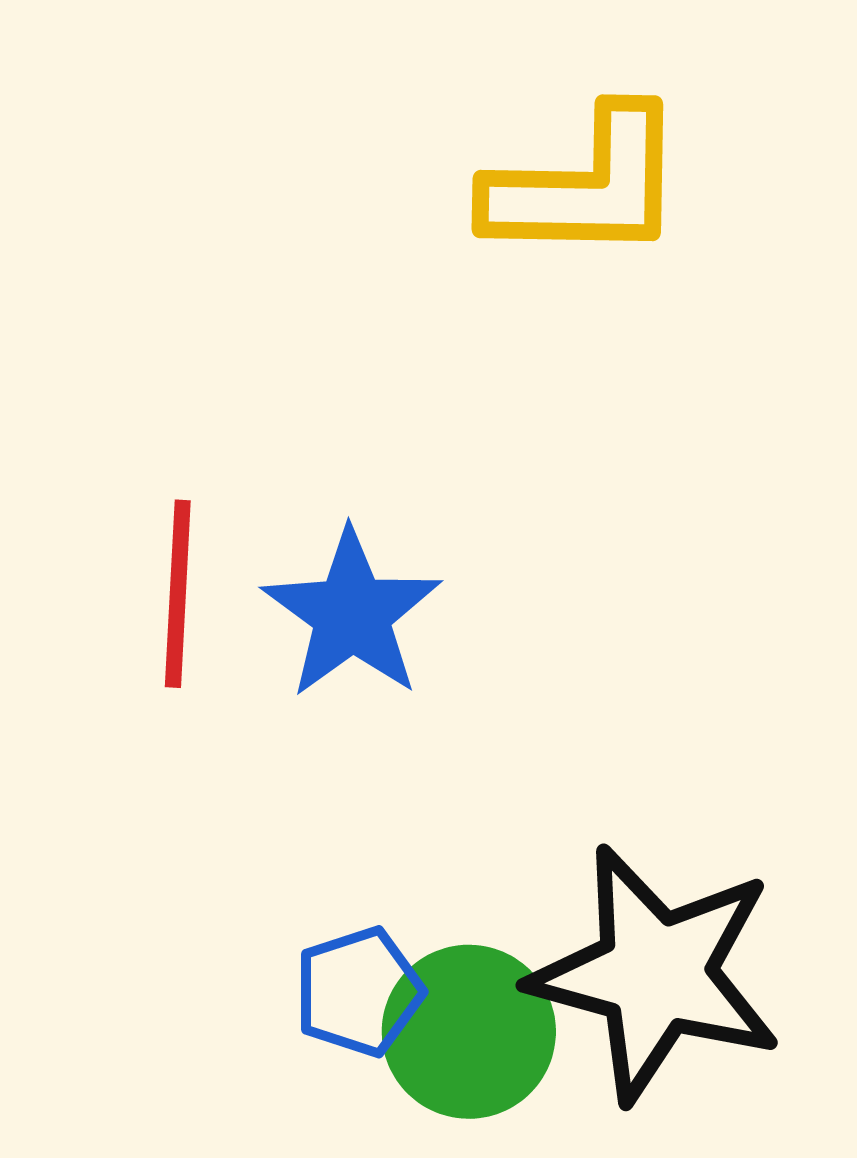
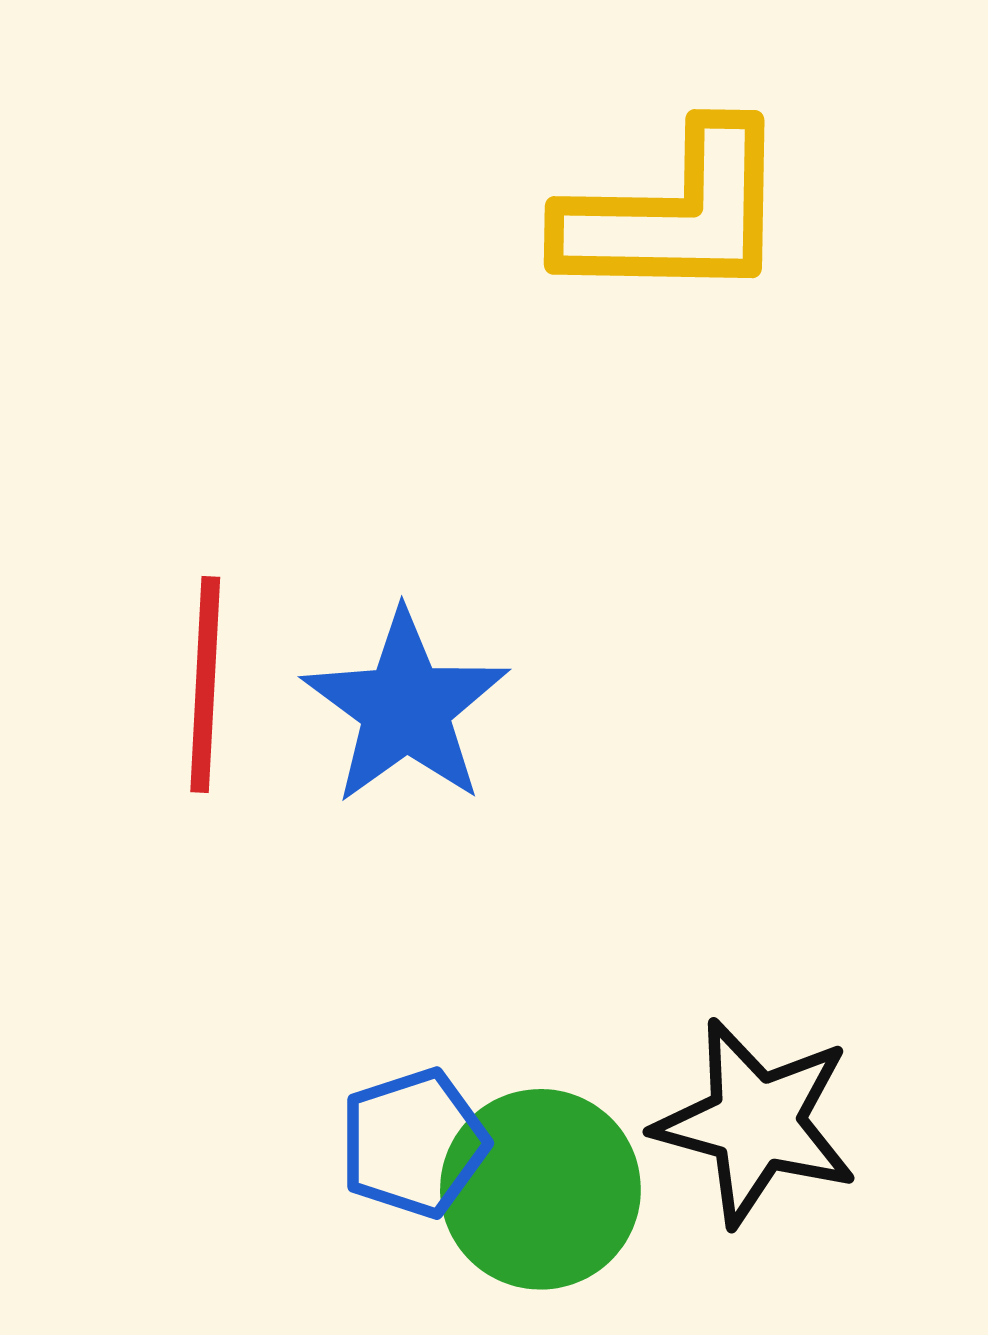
black star: (656, 974) -> (756, 1122), size x0.7

